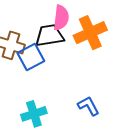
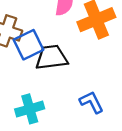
black trapezoid: (49, 36) -> (51, 57), moved

